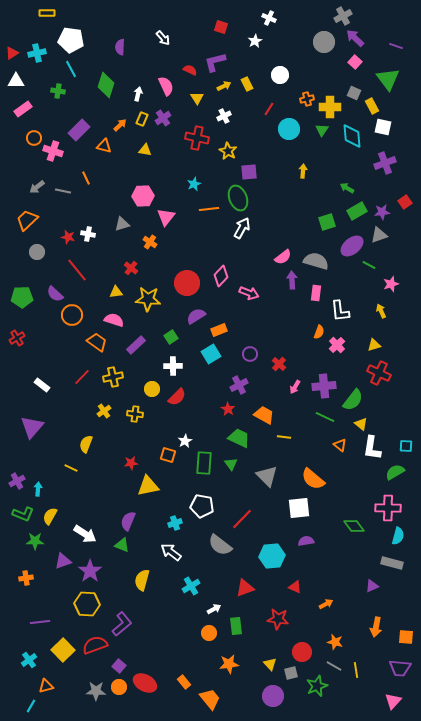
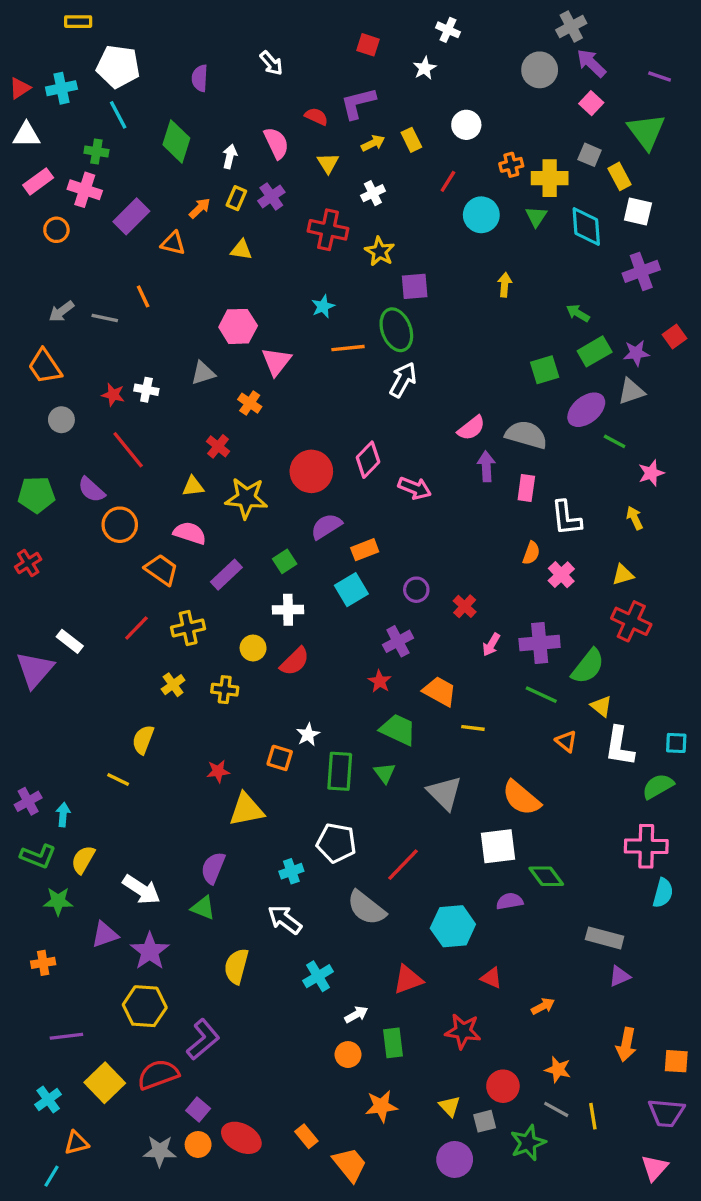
pink cross: (53, 151) -> (85, 190), moved
orange trapezoid: (27, 220) -> (45, 366), turned -80
purple triangle: (32, 427) -> (35, 670), moved
green diamond: (354, 526) -> (546, 876), moved
gray rectangle: (392, 563) -> (605, 938), moved

